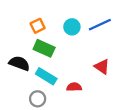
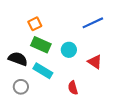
cyan circle: (72, 27) -> (69, 50), moved
red semicircle: (74, 87) -> (73, 88), moved, turned -104
gray circle: (38, 99) -> (21, 87), moved

